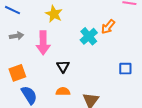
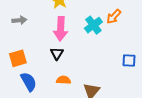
pink arrow: (43, 43) -> (61, 29), moved
black triangle: (63, 66) -> (57, 53), moved

